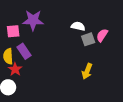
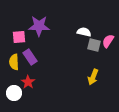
gray square: (88, 39) -> (94, 45), turned 32
red star: (15, 69) -> (28, 82), moved

